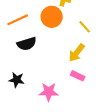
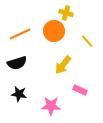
black semicircle: (27, 44) -> (17, 63), moved
yellow arrow: (77, 53) -> (63, 65), moved

